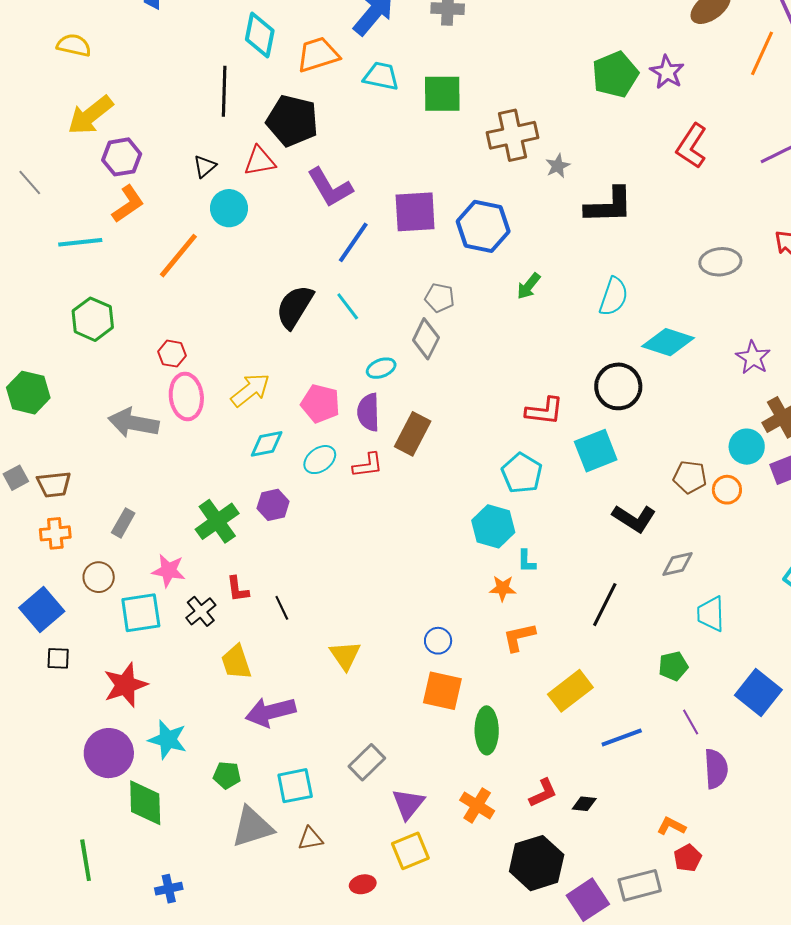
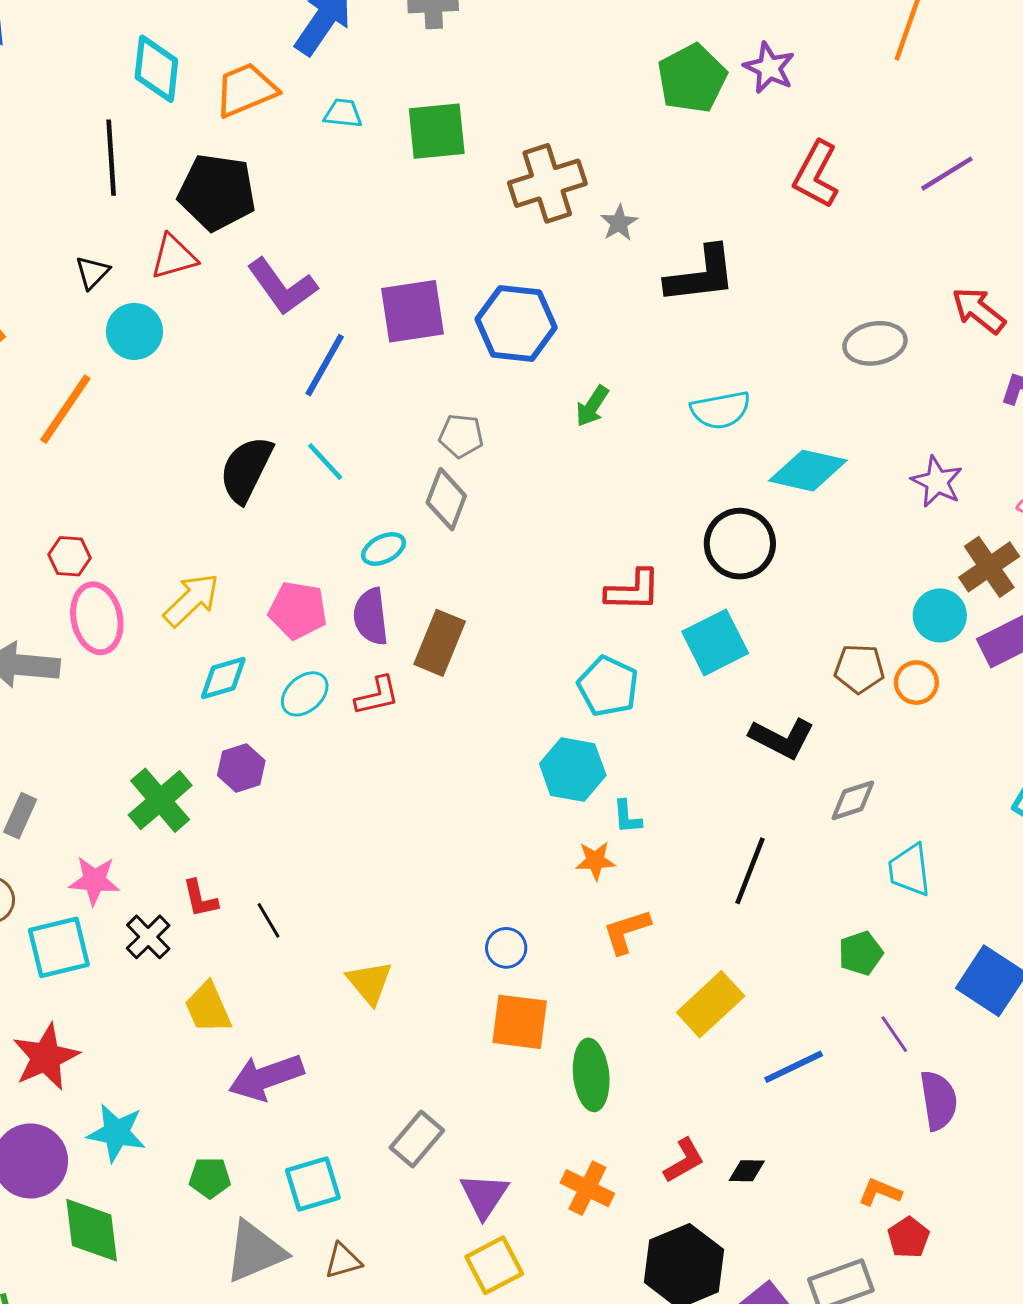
cyan trapezoid: (381, 76) -> (343, 113), size x0.7
cyan semicircle: (614, 297) -> (721, 410), turned 66

